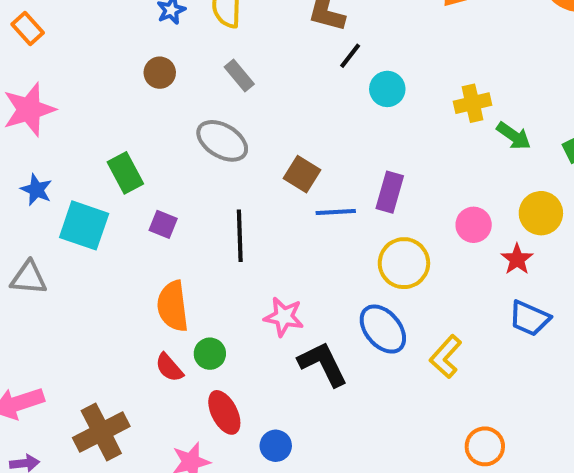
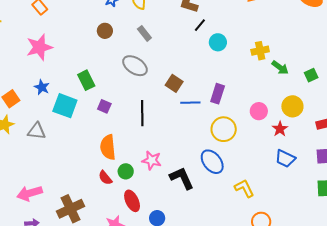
pink star: (284, 317) -> (152, 160), moved
yellow L-shape: (446, 357) -> (244, 188), moved, turned 110

